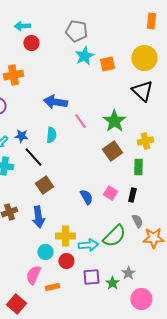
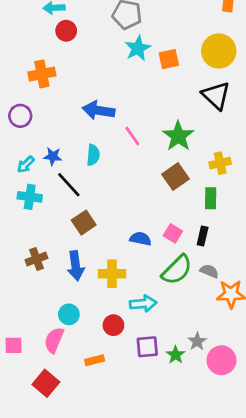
blue semicircle: (86, 197) -> (140, 239), turned -49
gray semicircle: (137, 221) -> (209, 271), turned -40
yellow cross: (65, 236) -> (112, 274), moved
green semicircle: (114, 236) -> (177, 270), moved
cyan circle: (45, 252) -> (69, 314), moved
pink semicircle: (33, 275) -> (54, 340), moved
pink circle: (141, 299) -> (221, 360), moved

